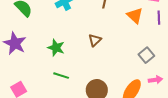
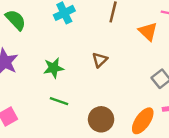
green star: (56, 48) -> (54, 68), turned -30

